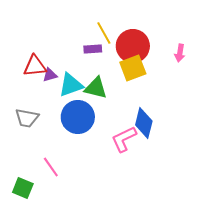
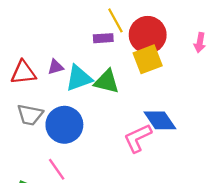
red triangle: (35, 66) -> (23, 73), moved
blue circle: (78, 117) -> (64, 125), moved
blue diamond: (144, 123) -> (160, 120), turned -48

